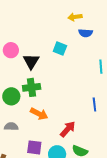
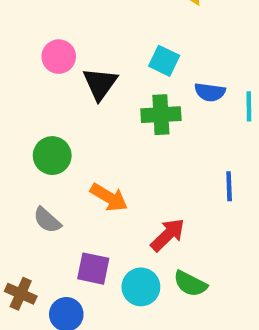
blue semicircle: (86, 33) -> (210, 92), moved
green cross: (32, 87) -> (161, 115), moved
gray semicircle: (11, 127) -> (47, 220), turned -144

